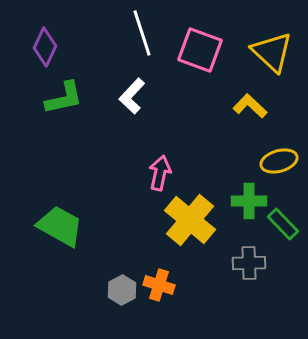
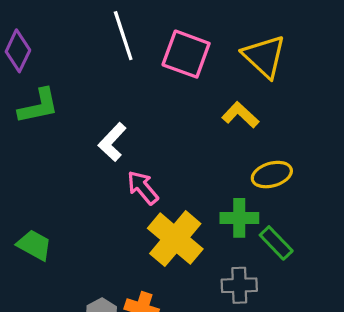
white L-shape: (132, 96) -> (112, 142), moved
pink arrow: (160, 173) -> (143, 188), turned -52
green trapezoid: (60, 226) -> (34, 245), size x0.7

